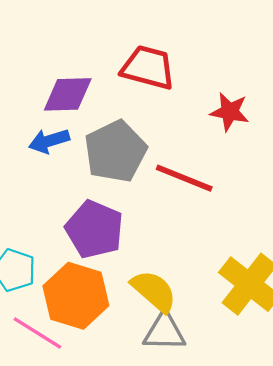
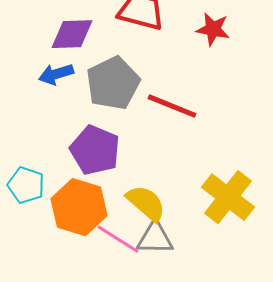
red star: (230, 112) -> (213, 29), moved
pink line: (37, 333) -> (118, 239), moved

